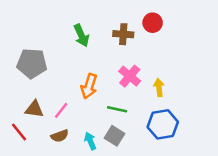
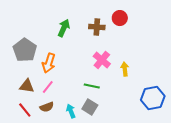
green arrow: (81, 35) -> (64, 28), turned -132
gray pentagon: (32, 63) -> (25, 50), turned 30
orange arrow: (89, 86) -> (49, 63), moved
blue hexagon: (163, 124) -> (153, 98), moved
red line: (19, 132) -> (25, 110), moved

